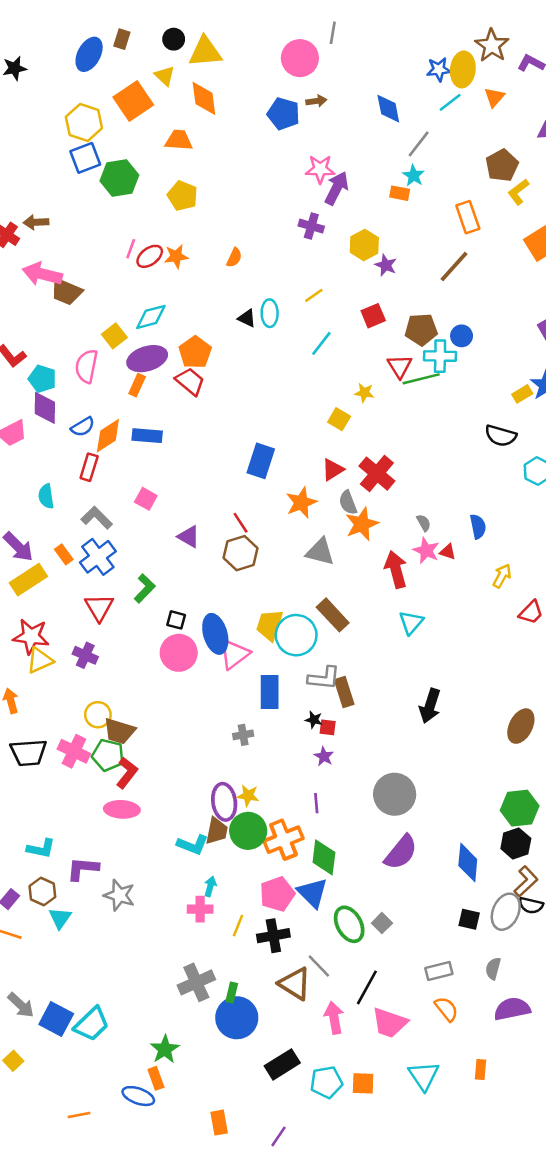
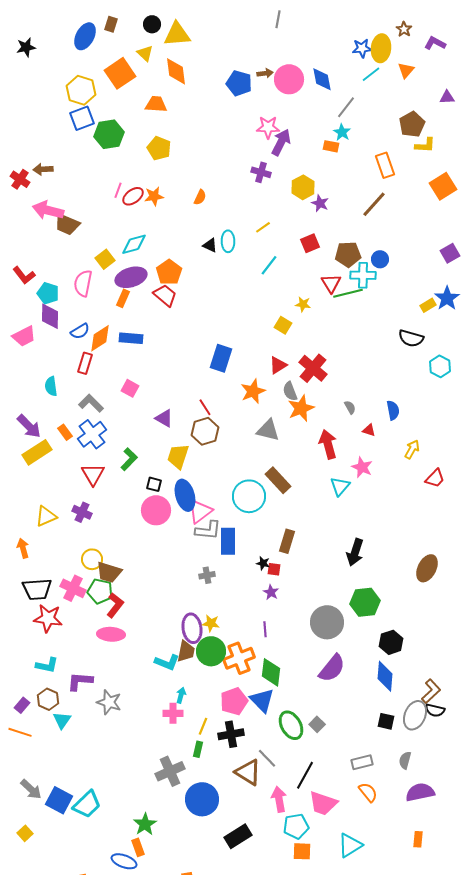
brown star: (492, 45) -> (404, 29), size x0.6
pink circle: (300, 58) -> (289, 79), moved
yellow L-shape: (518, 192) -> (425, 145), turned -140
pink star: (426, 551) -> (362, 467), moved
yellow trapezoid: (270, 625) -> (178, 456), moved
red star: (31, 636) -> (48, 618), moved
gray L-shape: (324, 678) -> (208, 530), moved
brown rectangle: (344, 692) -> (287, 541), turned 35
green hexagon: (520, 808) -> (365, 602), moved
black hexagon: (516, 843) -> (391, 642), moved
green rectangle: (232, 992) -> (198, 749), moved
orange rectangle: (480, 1070) -> (418, 839), moved
cyan triangle: (424, 1076) -> (350, 845), turned 32
cyan pentagon: (326, 1082) -> (296, 826), moved

